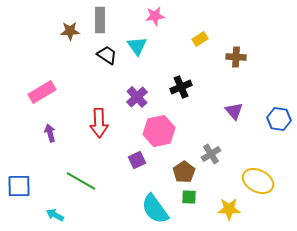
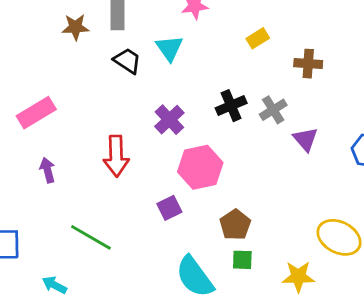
gray cross: (211, 154) -> (273, 110), moved

